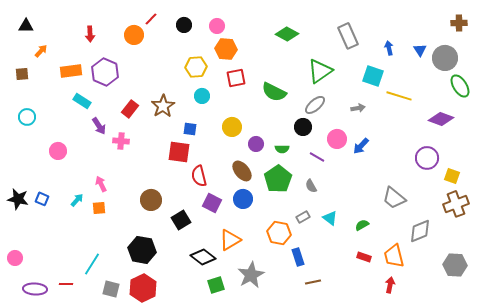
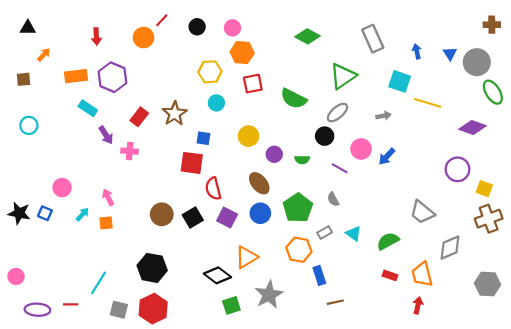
pink circle: (58, 151) -> (62, 188), moved
green pentagon: (278, 179) -> (298, 208), moved
black square: (181, 220) -> (193, 218), moved
green semicircle: (362, 225) -> (388, 241), size x1.5

